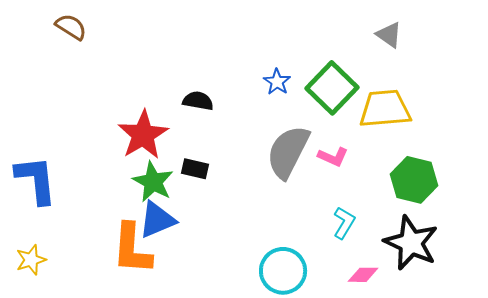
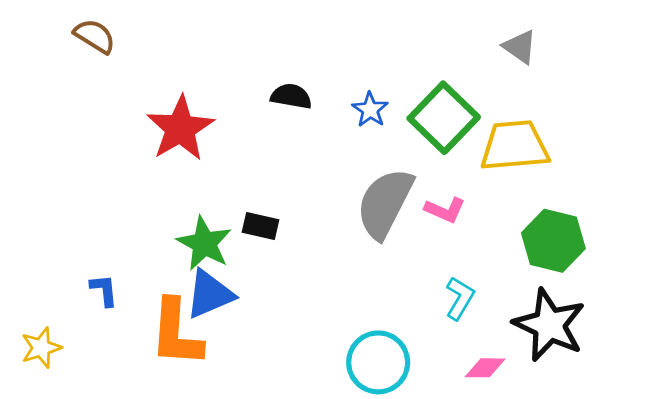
black semicircle: (198, 101) -> (291, 96), moved
red star: (143, 135) -> (180, 128), moved
blue L-shape: (36, 180) -> (104, 290), moved, size x0.5

